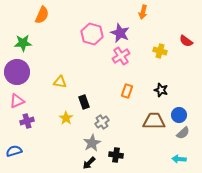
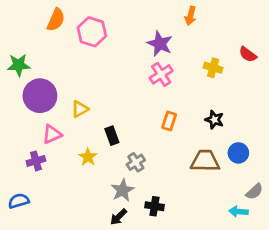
pink hexagon: (92, 34) -> (92, 32), moved
green star: (23, 43) -> (19, 65), moved
purple circle: (17, 72) -> (40, 96), moved
yellow triangle: (60, 82) -> (80, 109), turned -40
pink triangle: (17, 101) -> (52, 134), moved
gray semicircle: (183, 133) -> (254, 192), moved

